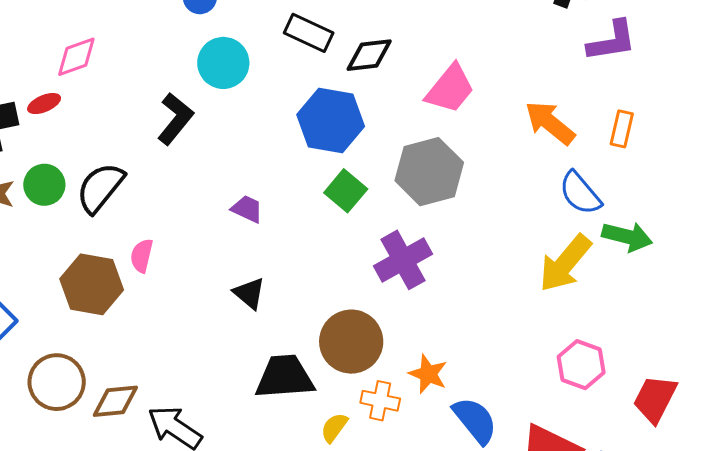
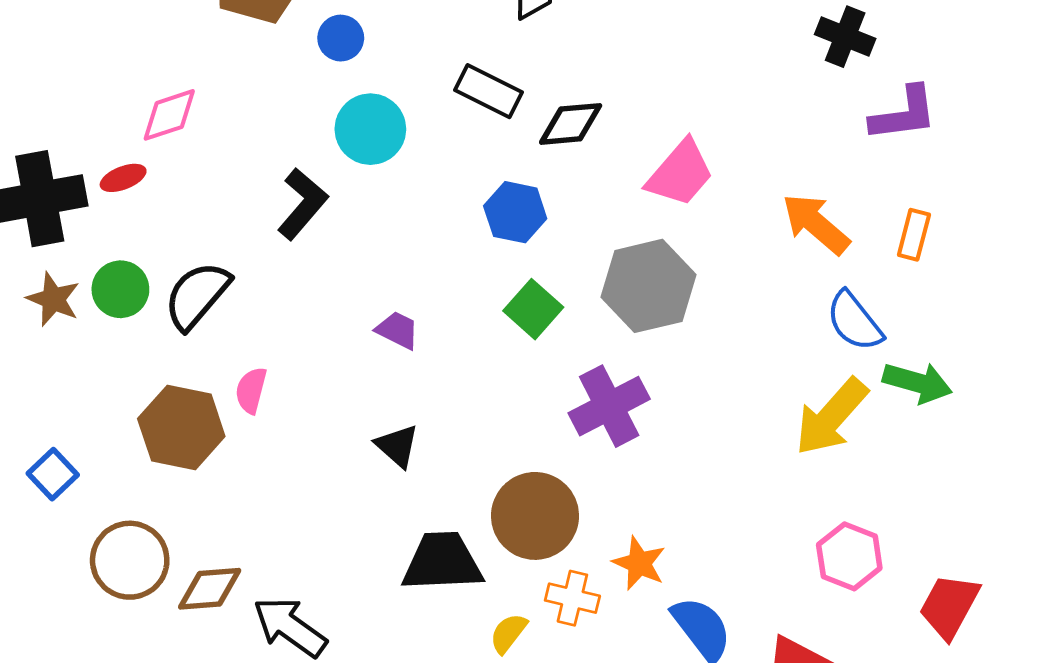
blue hexagon: (331, 121) -> (515, 212), size x0.7

